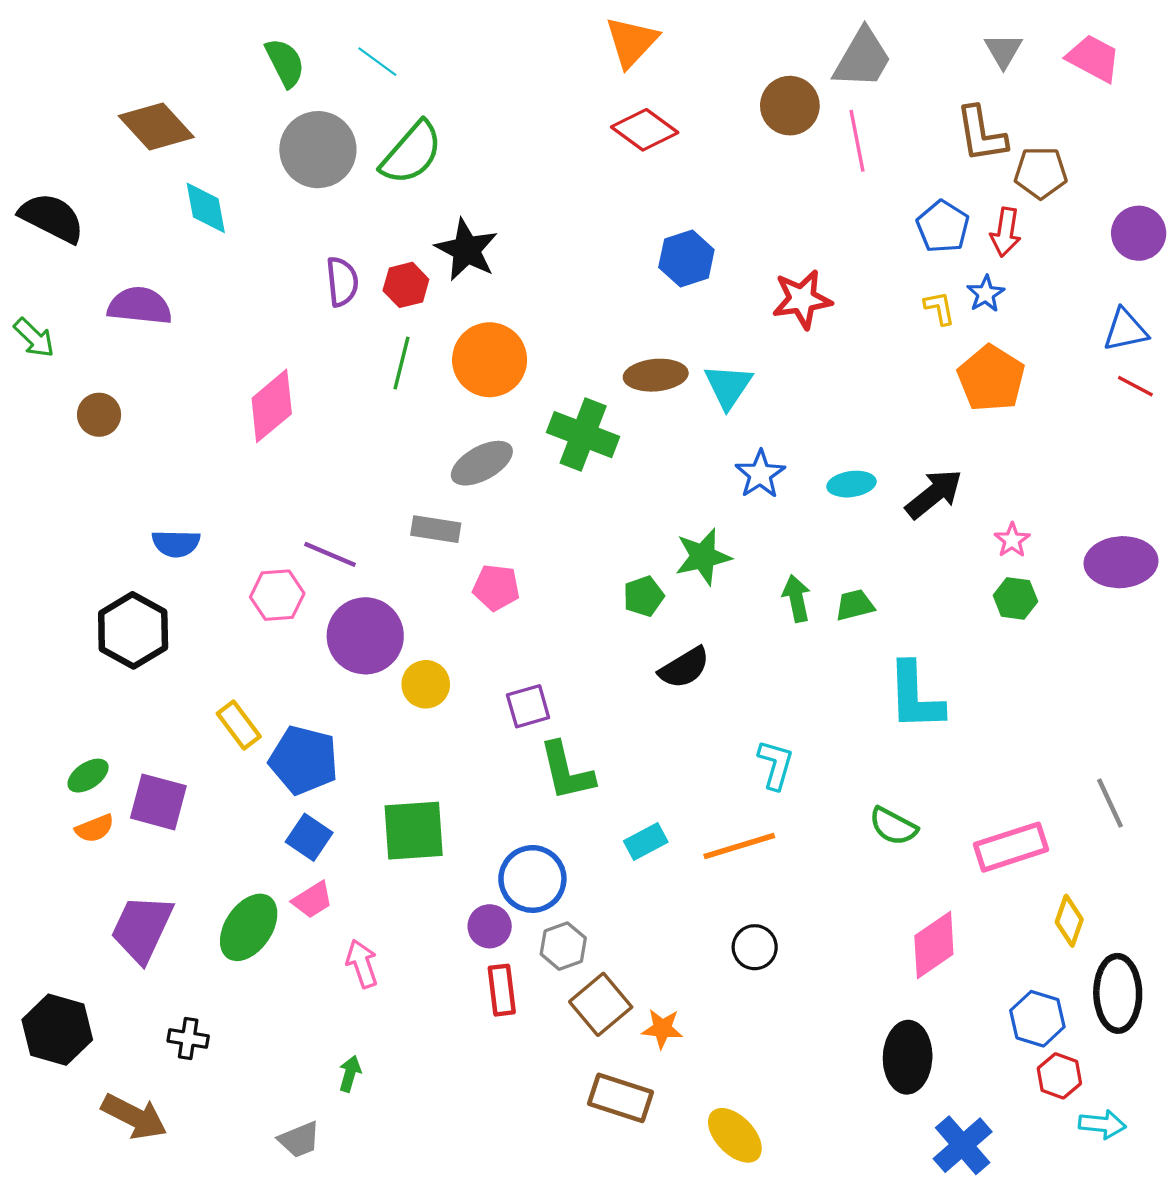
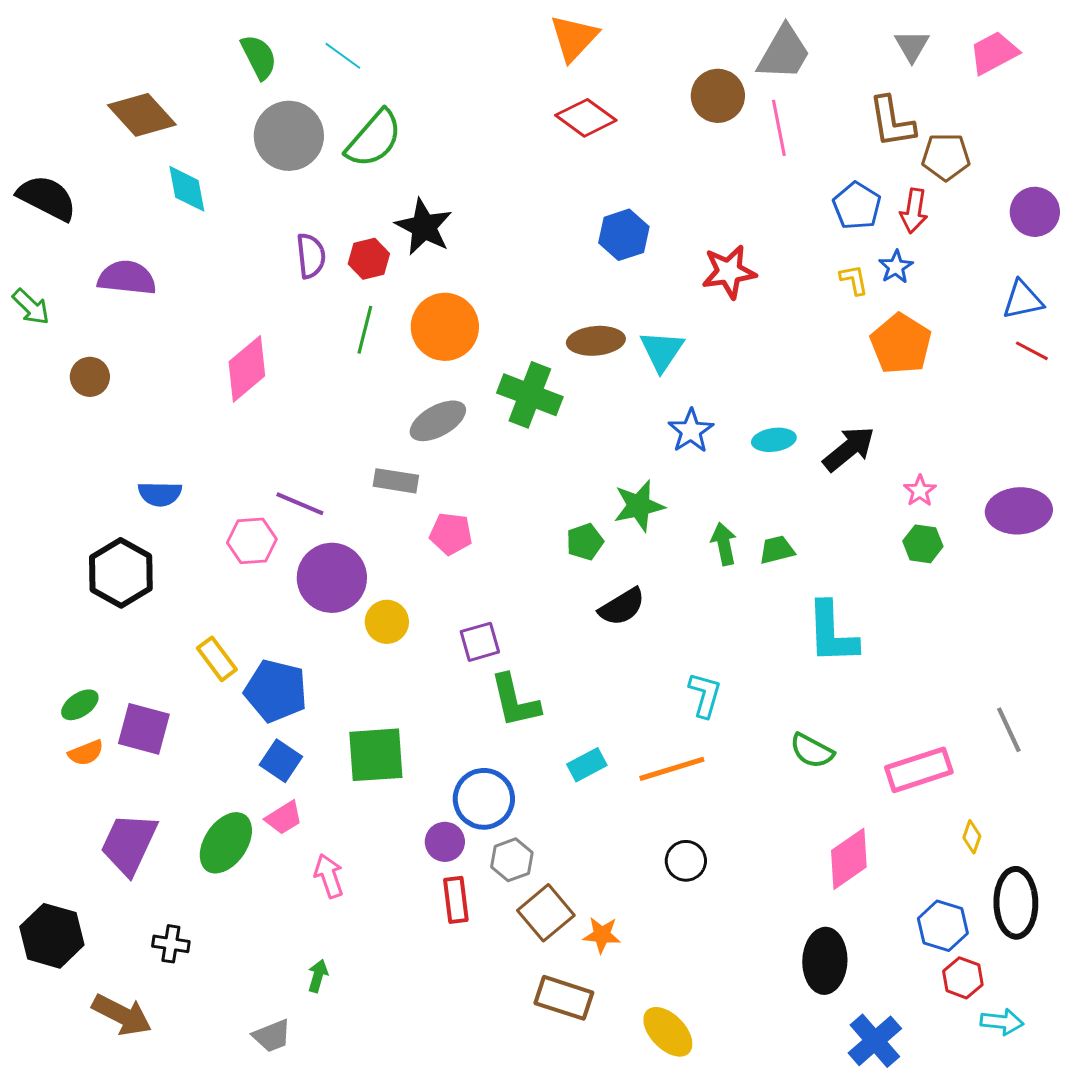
pink trapezoid: (1094, 58) -> (994, 53), turned -56
yellow diamond: (1069, 921) -> (972, 837), size x0.7

